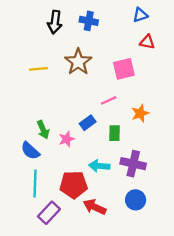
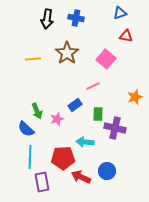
pink square: (124, 69) -> (106, 59), turned -36
orange star: (140, 113) -> (135, 97), moved
purple cross: (133, 164) -> (115, 128), moved
blue circle: (136, 200) -> (107, 171), moved
purple rectangle: (49, 213) -> (42, 182), turned -54

